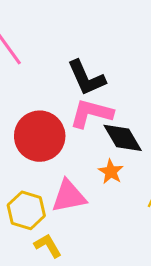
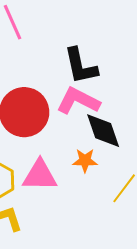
orange star: (111, 172) -> (85, 160), turned 30

